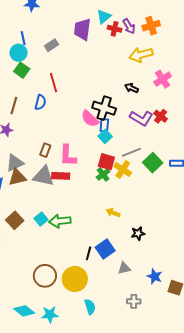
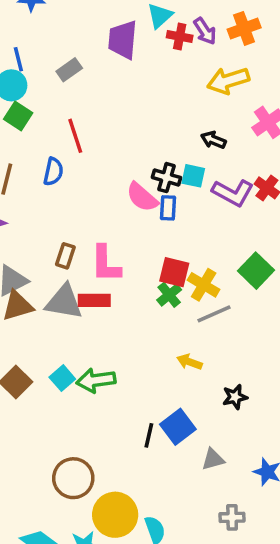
black cross: (104, 108) -> (167, 178), size x0.7
cyan square: (105, 136) -> (193, 176), moved, turned -32
gray line: (132, 152) -> (214, 314), moved
yellow circle: (75, 279) -> (115, 515), moved

